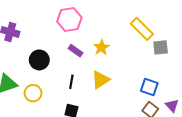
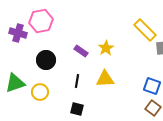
pink hexagon: (69, 19) -> (41, 21), moved
yellow triangle: (100, 80) -> (105, 79), turned 30

